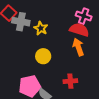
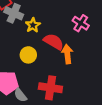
red semicircle: (79, 30) -> (54, 42), moved
red cross: (70, 81) -> (50, 88), size x1.5

